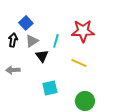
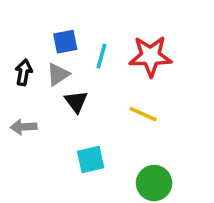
blue square: (26, 23) -> (65, 42), moved, turned 32
cyan line: (56, 41) -> (101, 56), moved

